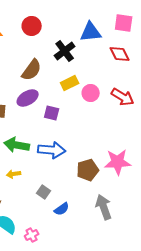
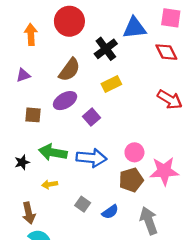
red circle: (32, 26) -> (69, 21), size x1.4
pink circle: (91, 93) -> (134, 152), moved
purple square: (52, 113) -> (91, 117), turned 35
blue semicircle: (62, 209) -> (110, 212), moved

